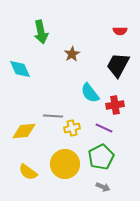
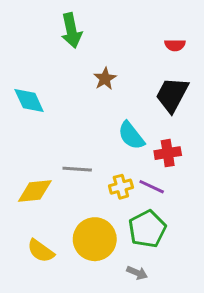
green arrow: (41, 32) -> (71, 30), moved
yellow cross: (72, 128) -> (121, 187), moved
gray arrow: (103, 187) -> (137, 273), moved

